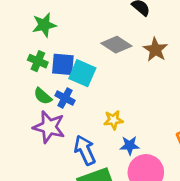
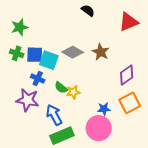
gray diamond: (116, 45) -> (73, 52), moved
brown star: (155, 50) -> (101, 52), moved
green semicircle: (43, 96) -> (61, 88), moved
blue star: (130, 145) -> (104, 109), moved

